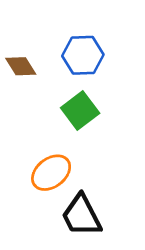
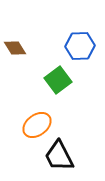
blue hexagon: (83, 55) -> (80, 46), moved

